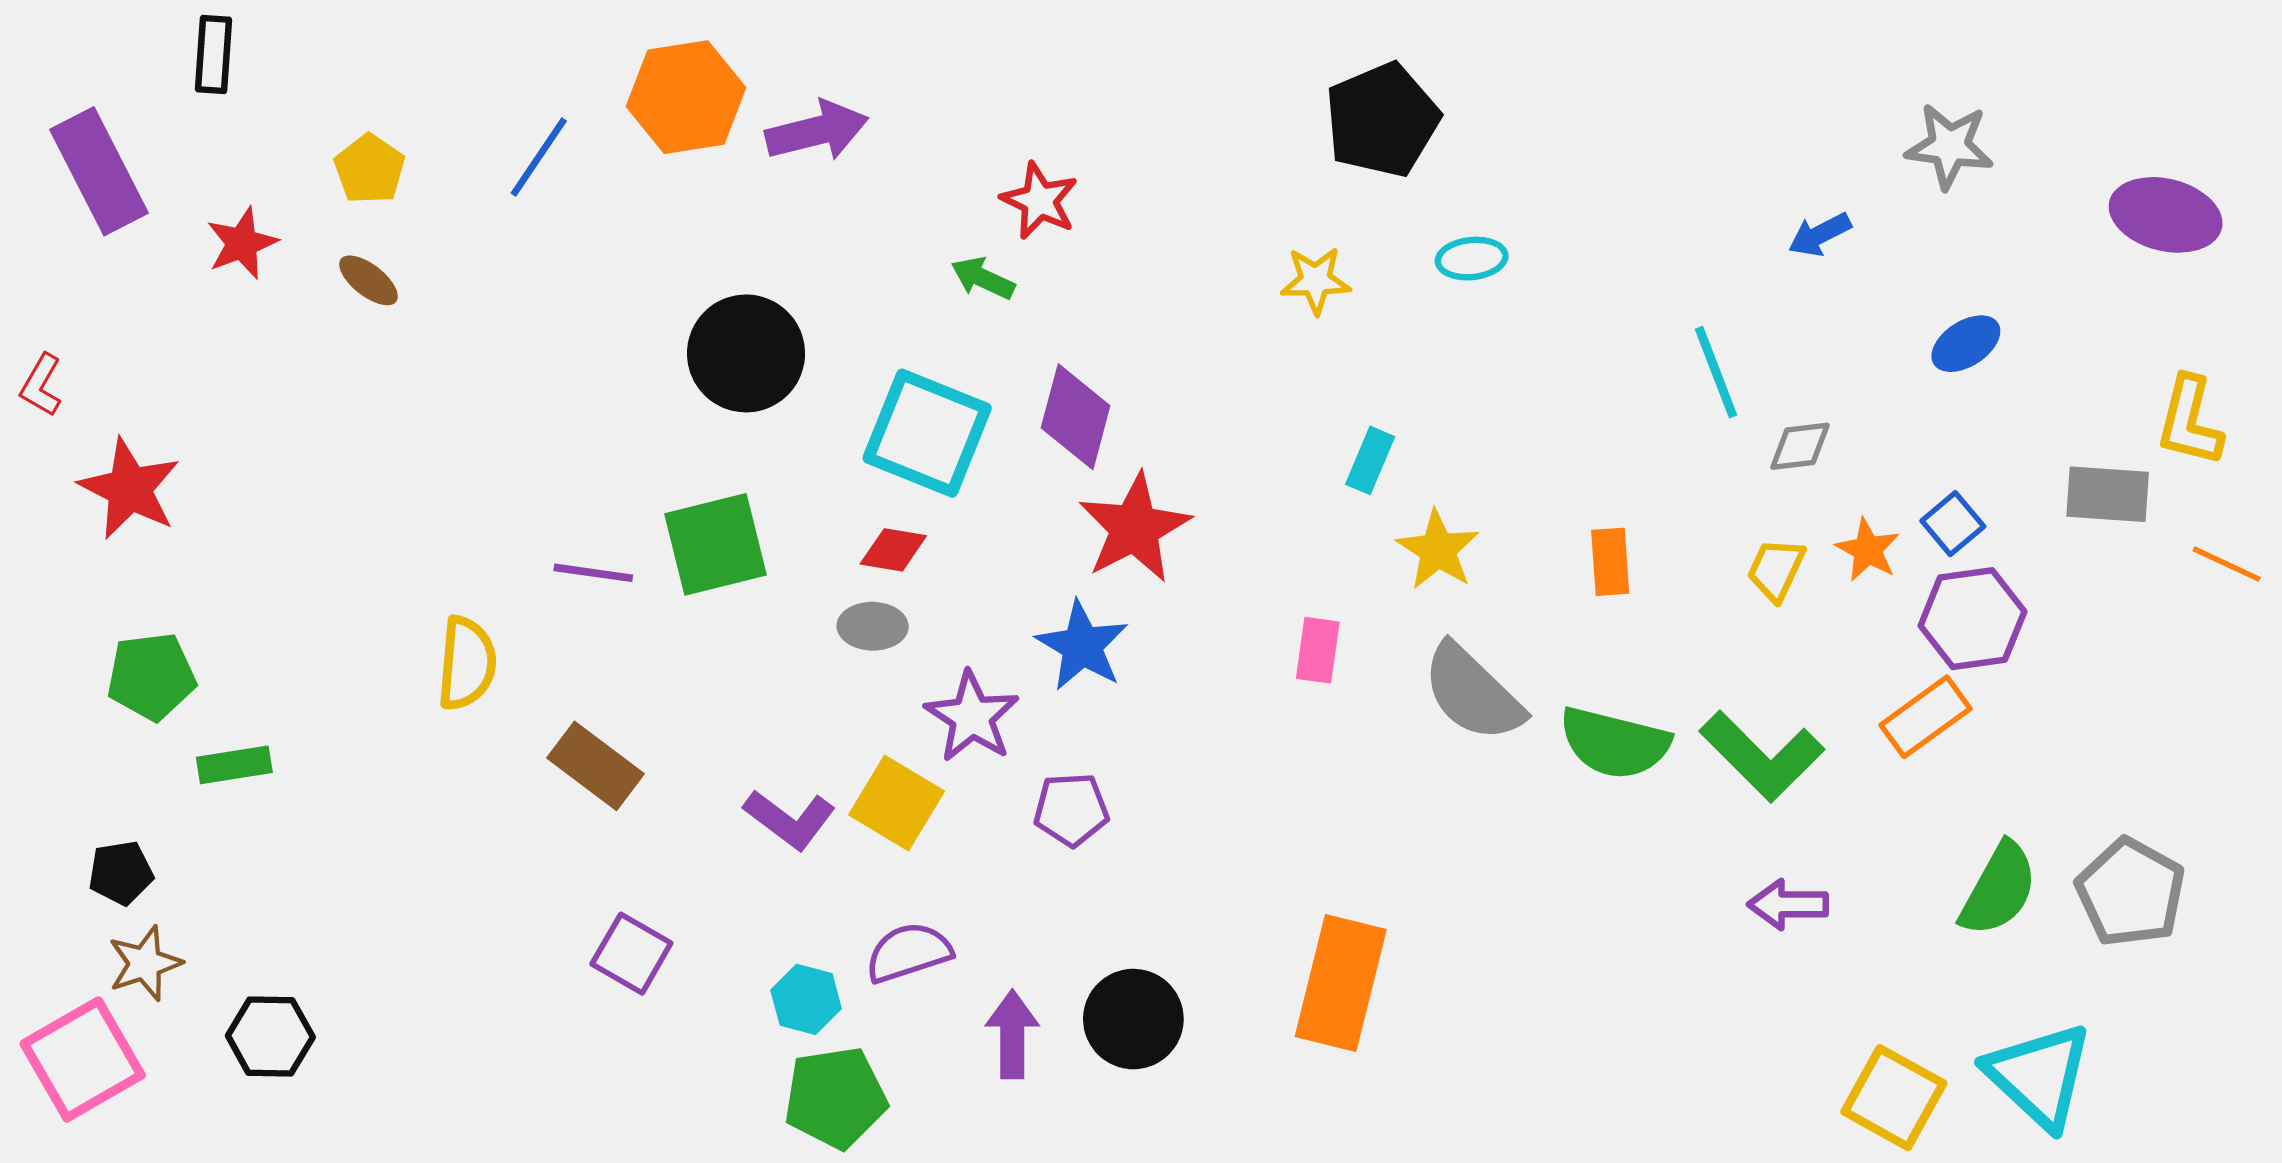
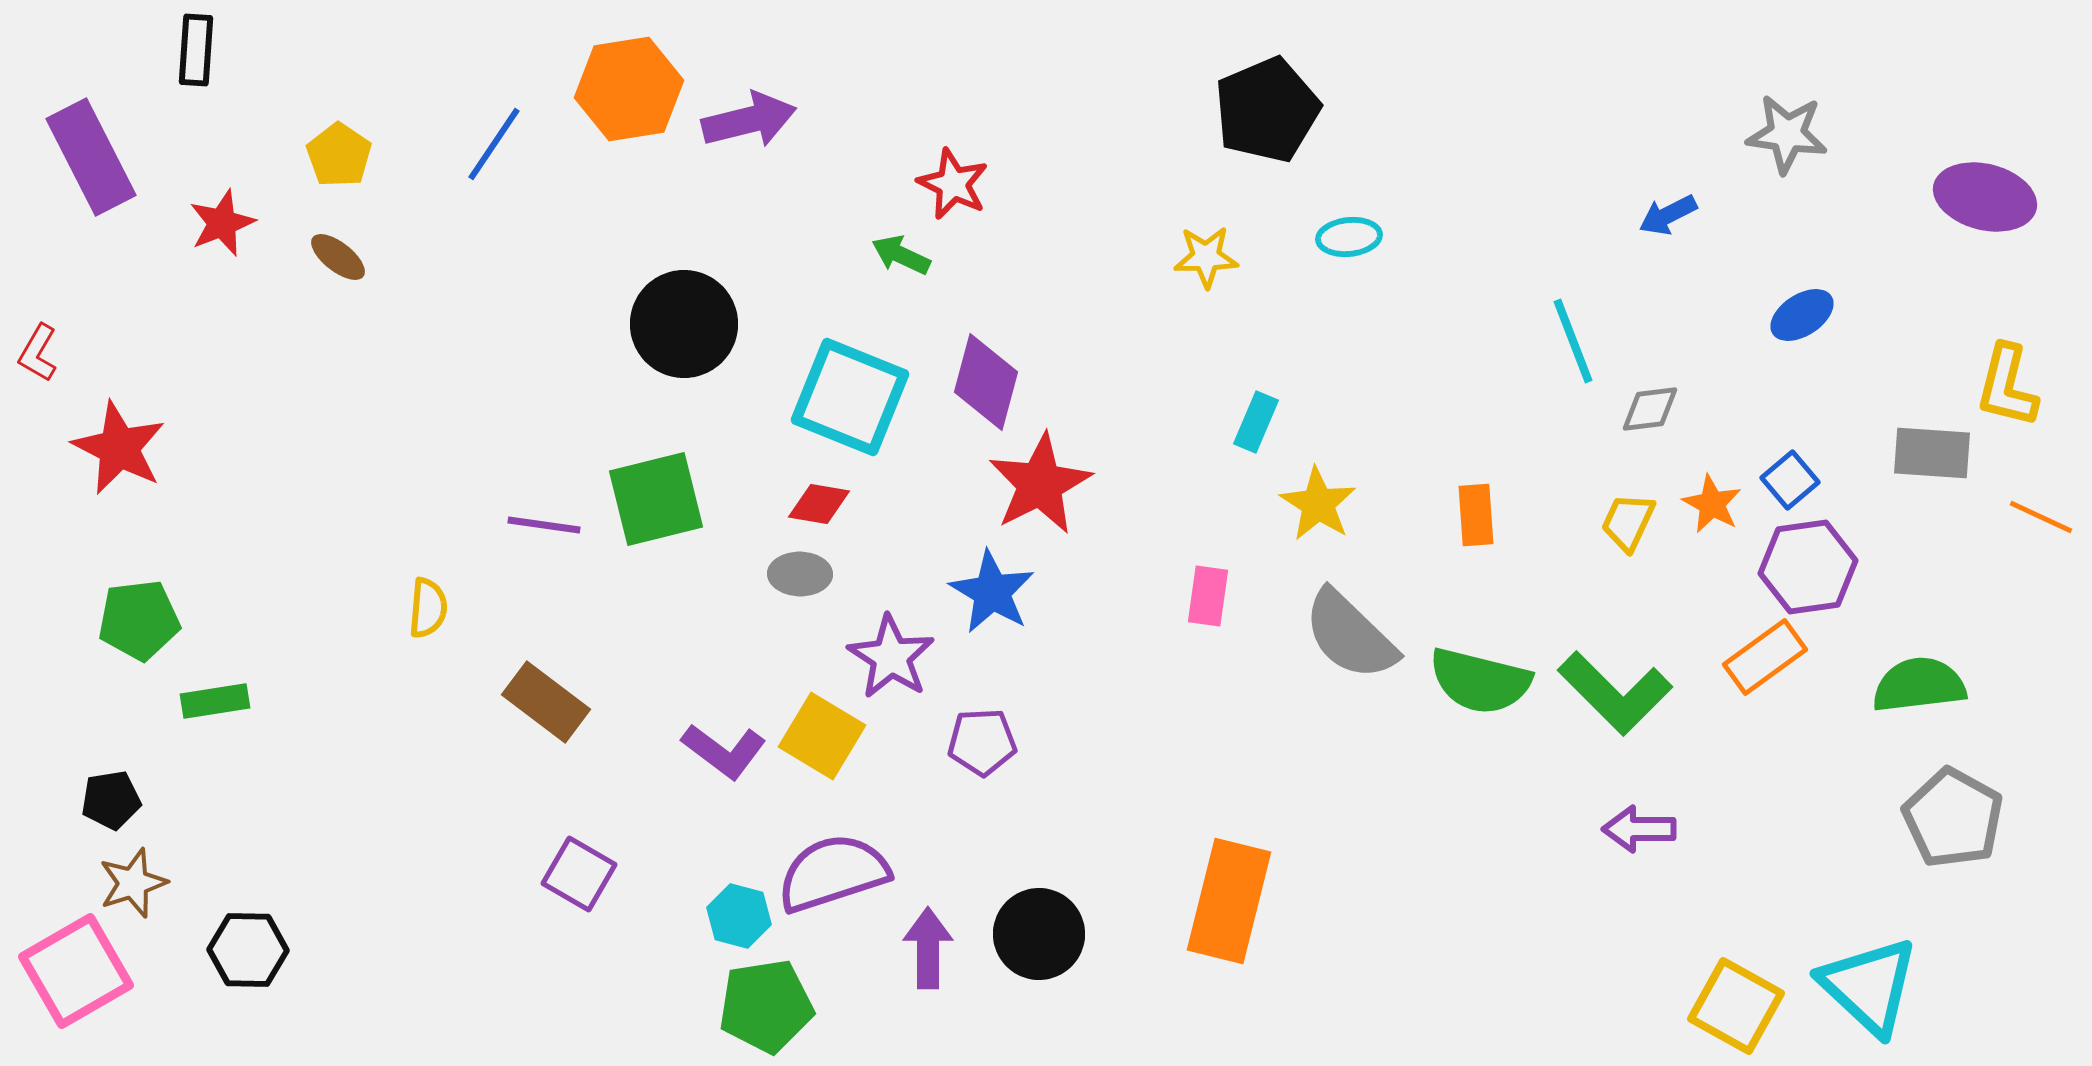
yellow semicircle: (467, 663) -> (428, 608), size x0.7
green semicircle: (1999, 889) -> (1919, 685), moved, turned -126
purple semicircle: (909, 952) -> (833, 873), size x1.4

